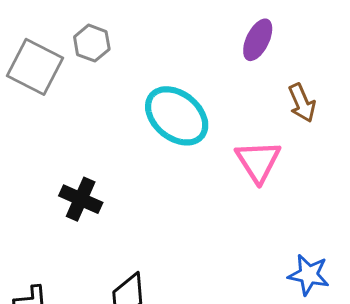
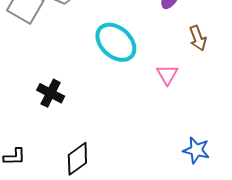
pink triangle: (258, 161) -> (167, 75), size x0.7

